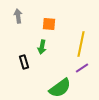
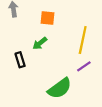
green arrow: (42, 47) -> (40, 43), turned 40

